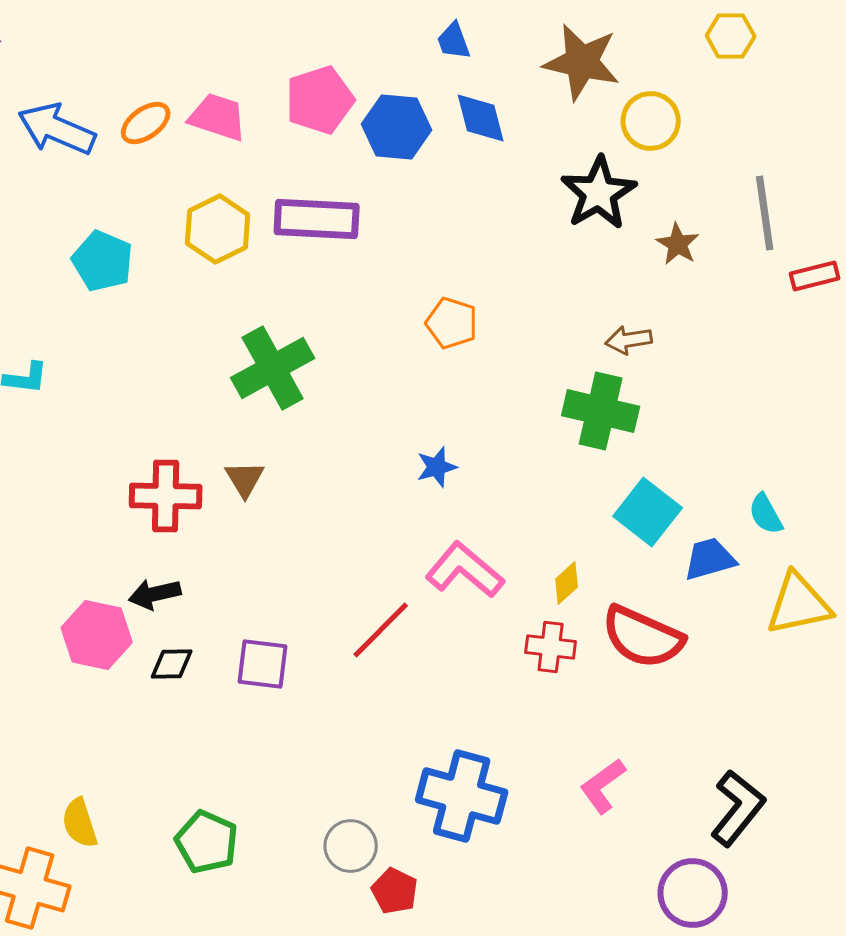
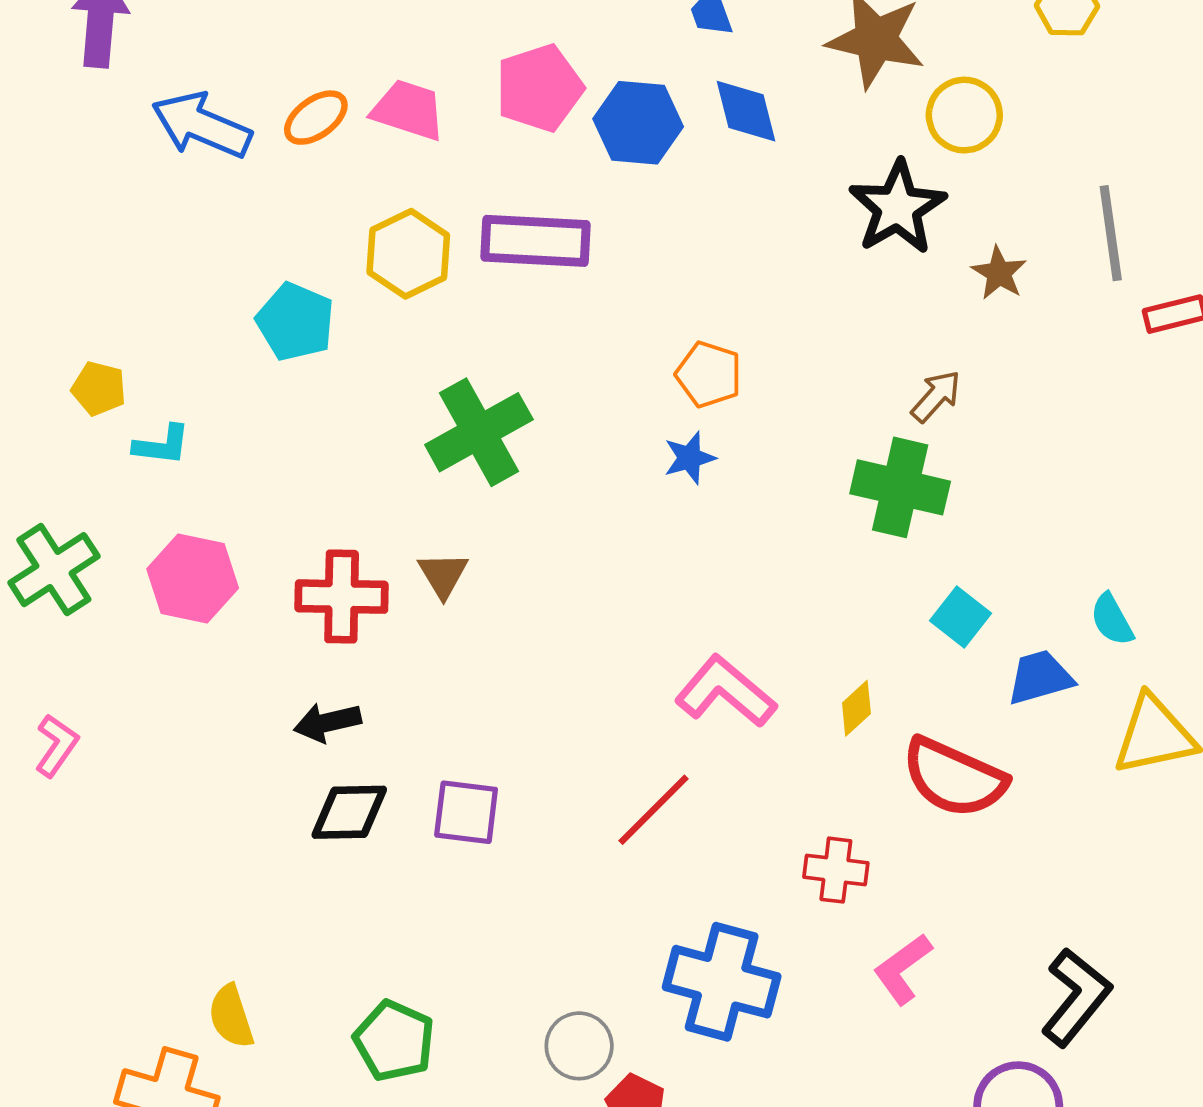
cyan pentagon: (103, 261) -> (295, 322), moved
brown arrow: (629, 340) -> (936, 396), turned 141
blue star: (437, 467) -> (690, 458), moved
cyan square: (648, 512) -> (960, 617), size x0.7
red line: (381, 630) -> (654, 810), moved
pink hexagon: (97, 635) -> (193, 579), moved
red cross: (551, 647) -> (836, 870), moved
black diamond: (172, 664) -> (349, 812), size x1.4

